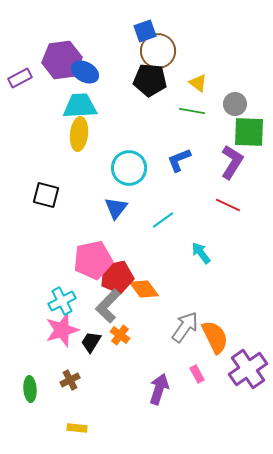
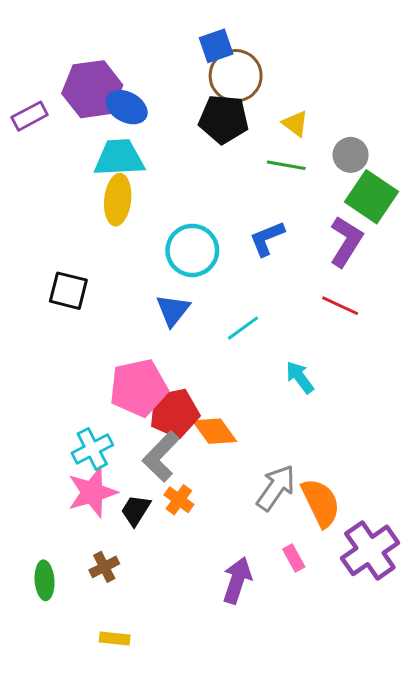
green square: (249, 132) -> (371, 197), turned 32

